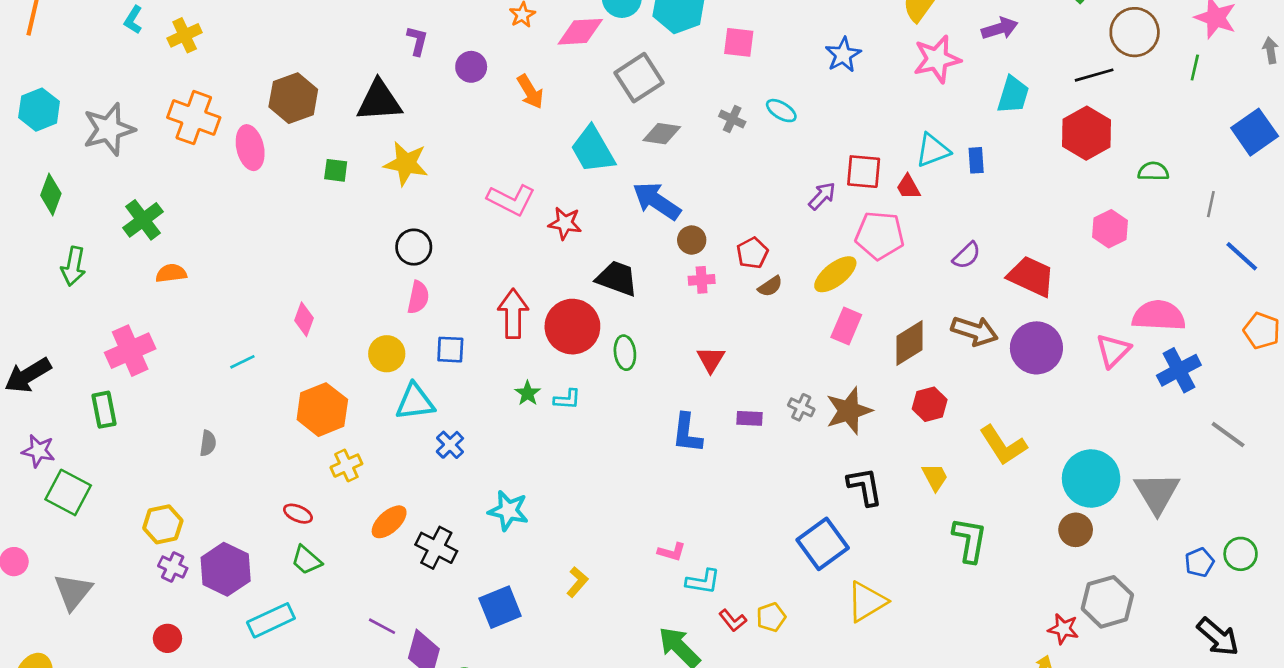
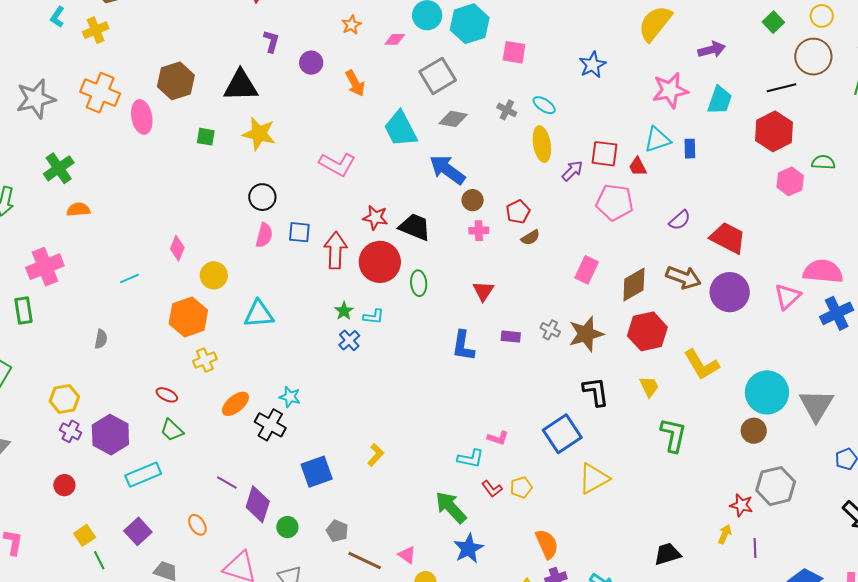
pink diamond: (580, 32) -> (395, 39), size x0.6
pink star: (937, 59) -> (670, 90), moved
red star: (565, 223) -> (375, 218), moved
pink hexagon: (1110, 229) -> (790, 181), moved
yellow ellipse: (835, 274) -> (542, 144), moved, turned -64
blue square: (450, 350) -> (299, 232), moved
yellow circle: (387, 354) -> (214, 275), moved
red hexagon: (930, 404) -> (647, 331), size x1.5
blue cross: (450, 445) -> (349, 340), moved
cyan star: (508, 511) -> (290, 397), moved, size x0.7
pink L-shape: (672, 552) -> (498, 438), moved

